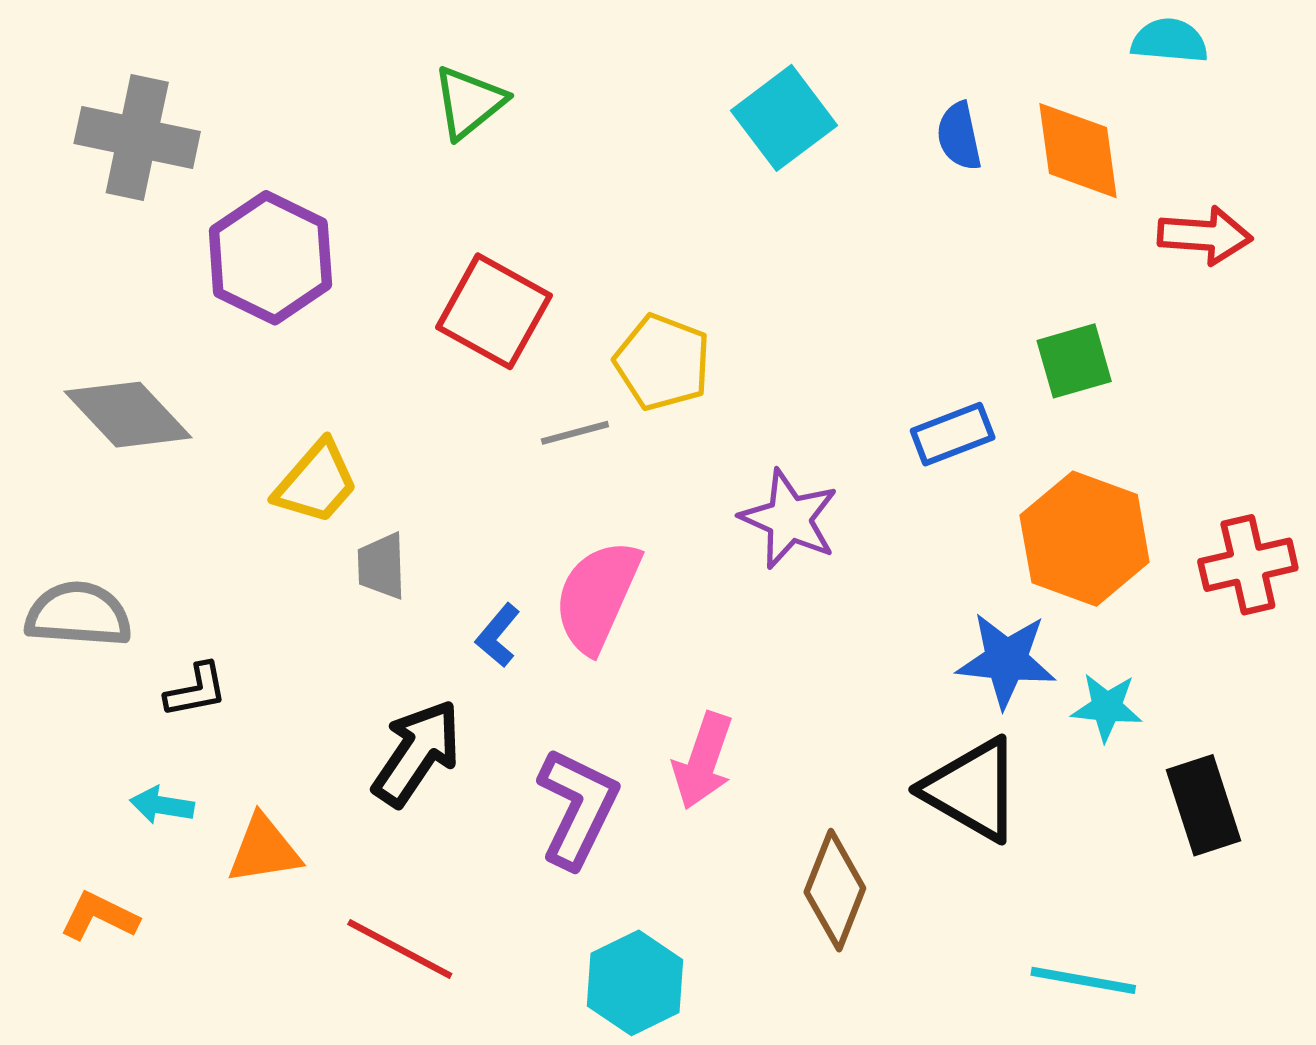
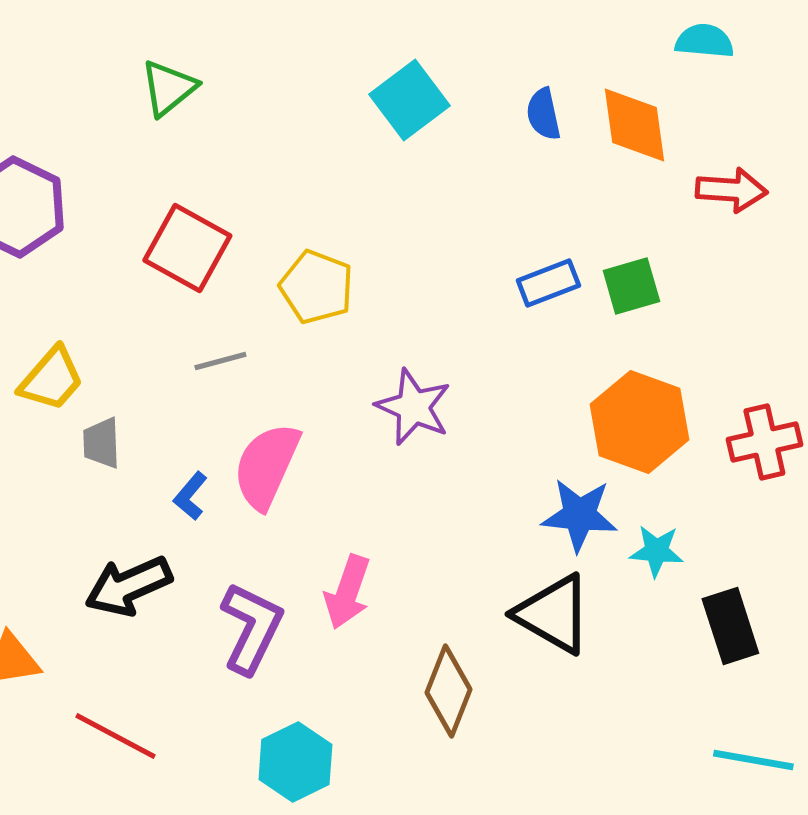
gray line: (575, 433) -> (220, 361), moved
blue rectangle: (953, 434) -> (548, 283), moved
black arrow: (417, 753) -> (128, 586), turned -148
cyan line: (1083, 980) -> (753, 760), moved

